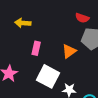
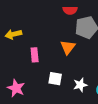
white square: (48, 76) -> (55, 79), size x0.6

